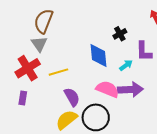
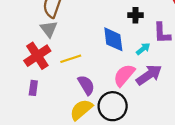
black cross: (120, 34) -> (135, 15), turned 32
pink semicircle: (107, 89) -> (124, 75), turned -70
purple arrow: (131, 90) -> (149, 75), turned -30

